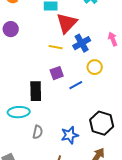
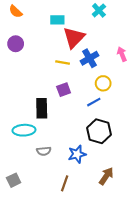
blue line: (76, 85) -> (94, 102), moved
black hexagon: (102, 123) -> (99, 131), moved
gray semicircle: (38, 132) -> (44, 151), turned 72

